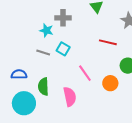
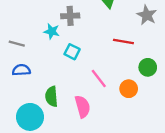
gray line: (43, 53) -> (17, 44), moved
blue semicircle: (19, 74) -> (21, 70), moved

